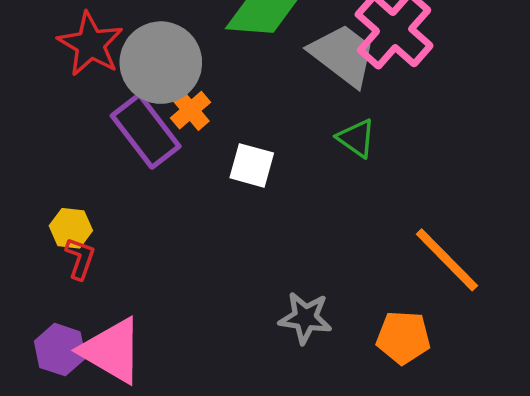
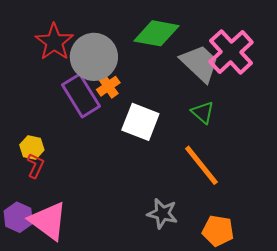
white square: (252, 165) -> (140, 122), size x1.4
orange line: (447, 260) -> (201, 165), moved

